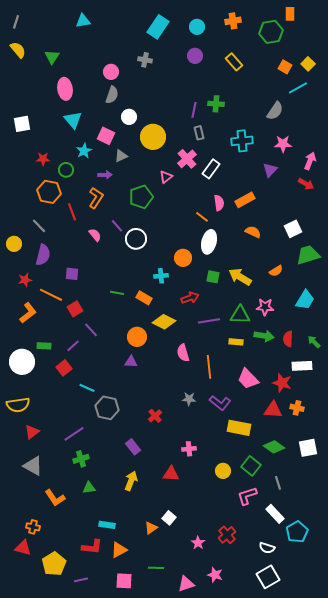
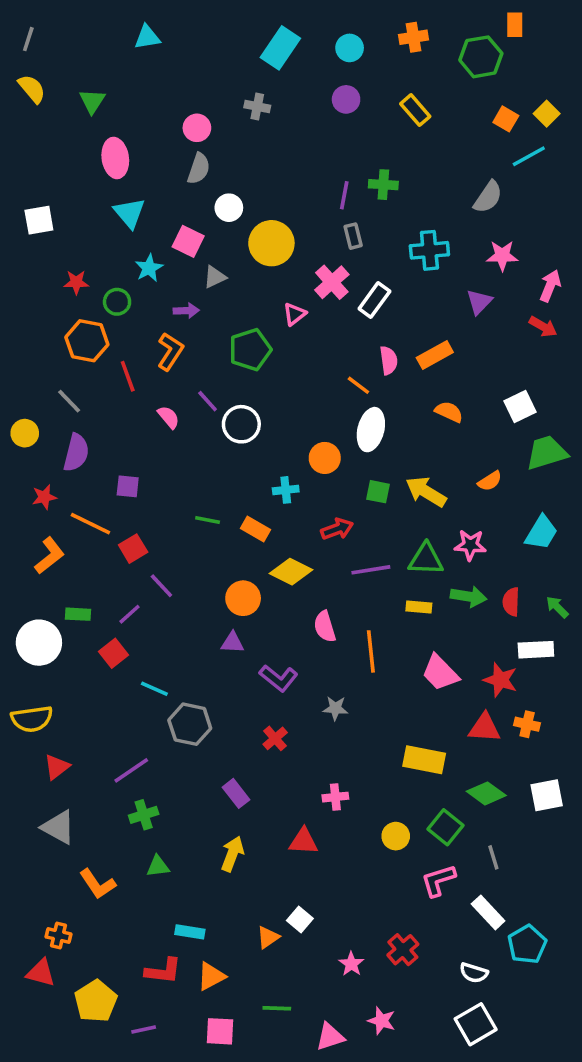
purple L-shape: (220, 403) -> (279, 678), moved

